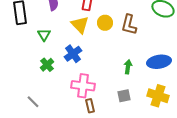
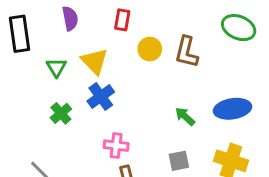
yellow triangle: (80, 25) -> (95, 61), moved
green arrow: (128, 67) -> (185, 116), turned -56
pink cross: (83, 86) -> (116, 146), size x0.7

